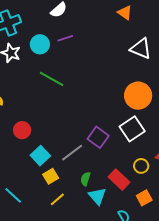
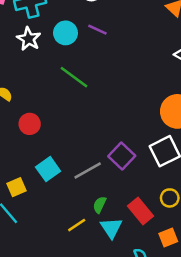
purple line: (65, 38) -> (97, 30), turned 35
red circle: (22, 130) -> (30, 124), moved
yellow square: (51, 176) -> (16, 187), moved
yellow line: (57, 199) -> (77, 225), moved

